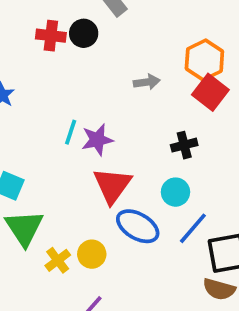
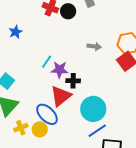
black cross: (184, 145) -> (73, 81), moved
cyan circle: (175, 192) -> (93, 109), size x1.6
blue ellipse: (138, 226) -> (47, 114), moved

